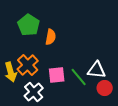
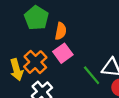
pink square: (57, 75) -> (63, 53), moved, turned -30

